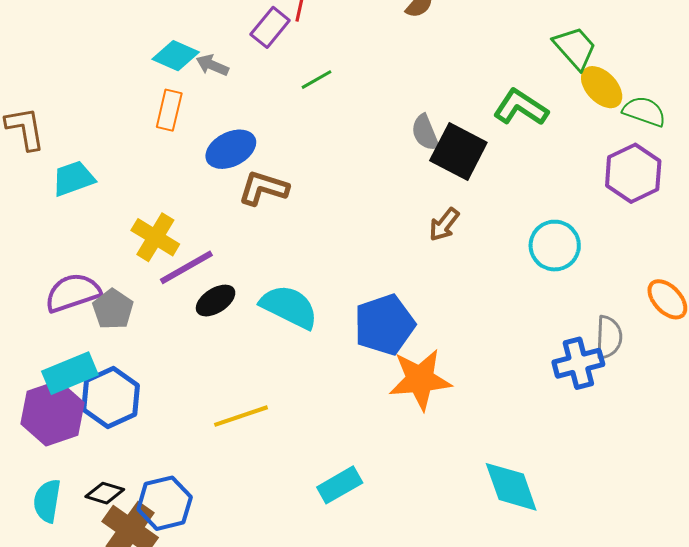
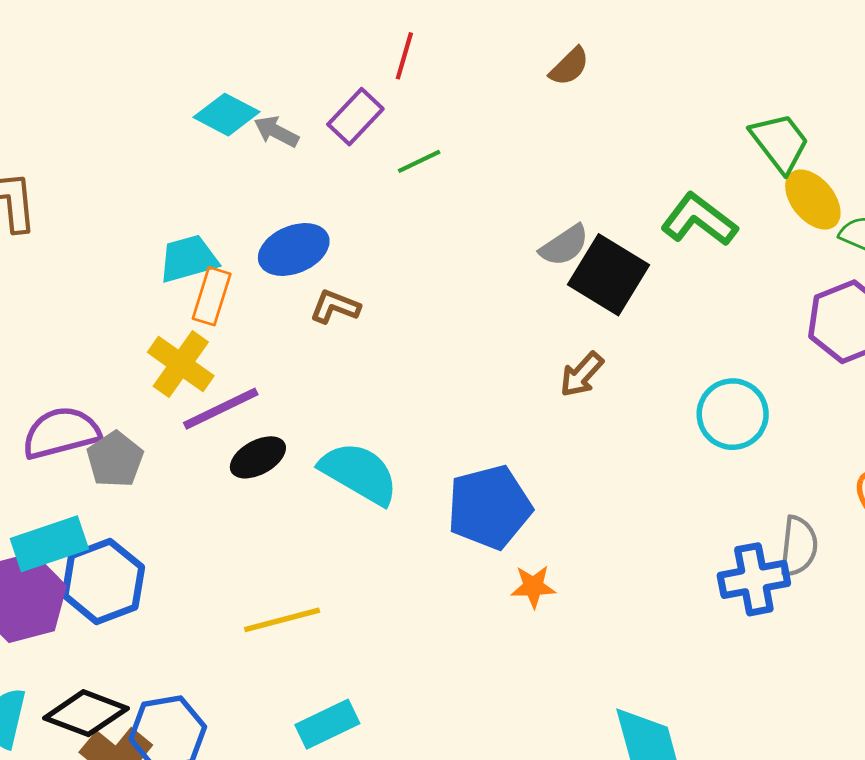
purple rectangle: (270, 27) -> (355, 117), moved
orange rectangle: (169, 110) -> (212, 296), moved
gray semicircle: (425, 133) -> (564, 245), turned -105
cyan trapezoid: (73, 178) -> (188, 259), moved
brown L-shape: (263, 188) -> (335, 307), size x0.7
orange star: (420, 379) -> (533, 586), size x0.5
cyan rectangle: (340, 485) -> (327, 724), moved
black diamond: (105, 493) -> (86, 713), size x1.5

